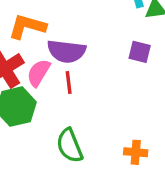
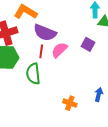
pink semicircle: (39, 73) -> (59, 50), moved
green semicircle: (70, 146) -> (33, 74), moved

